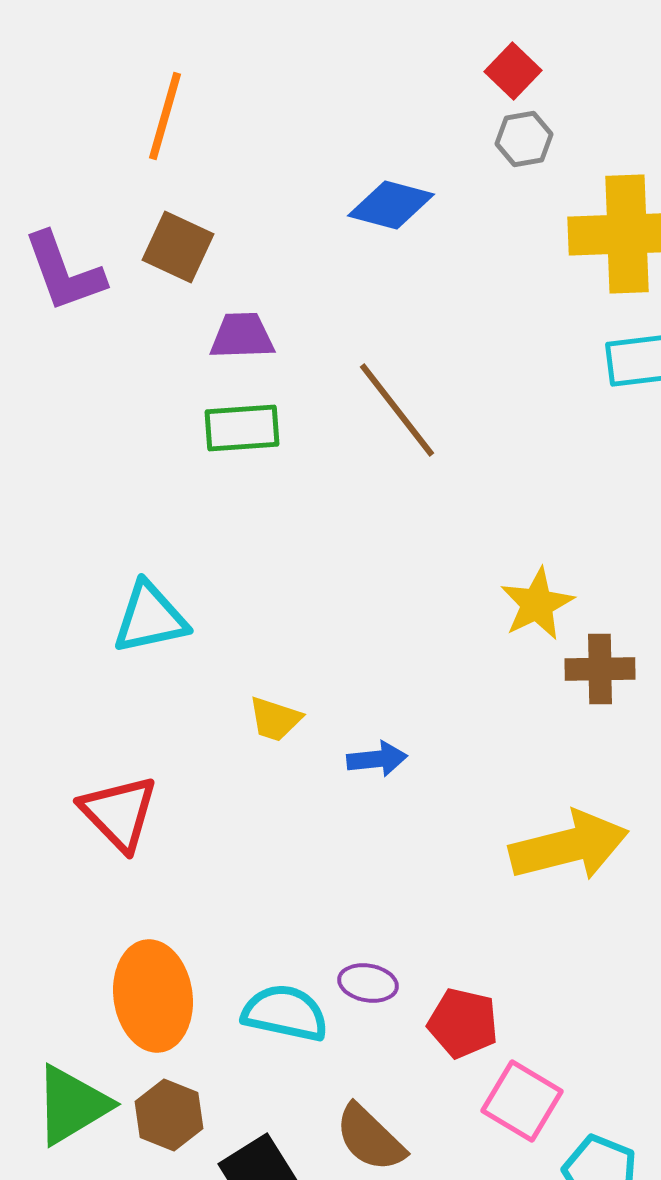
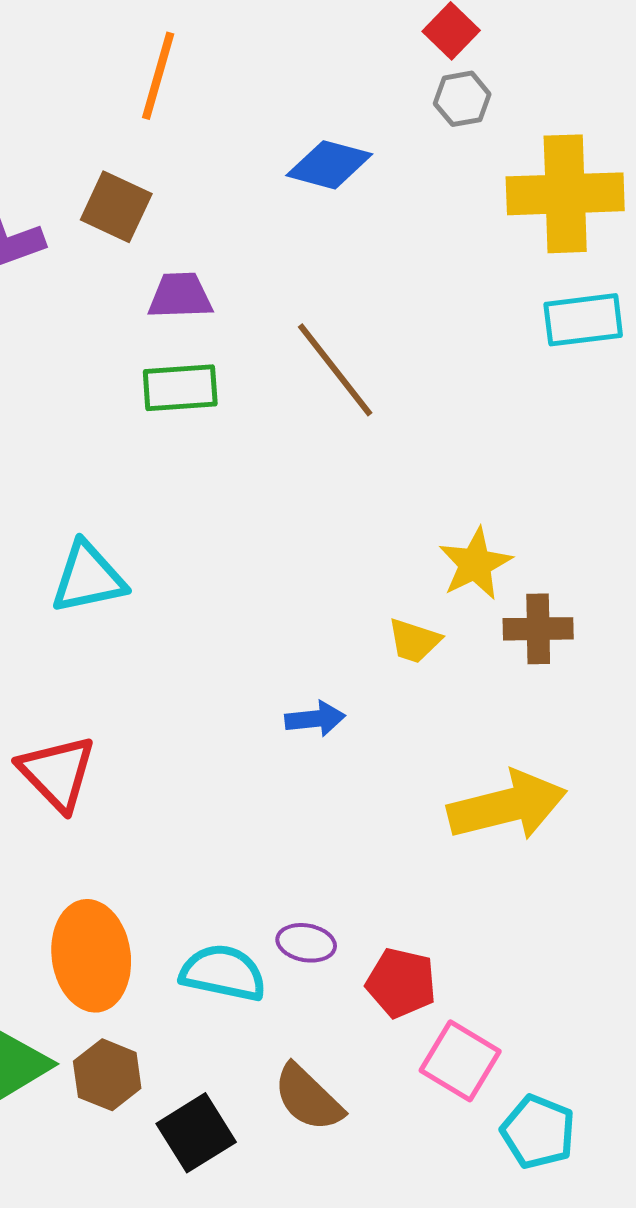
orange line: (165, 116) -> (158, 76), moved
yellow trapezoid: (275, 719) -> (414, 641), moved

